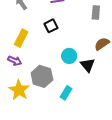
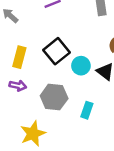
black square: (51, 26) -> (57, 51), moved, size x1.5
yellow star: (19, 90) -> (33, 134), moved, turned 30

